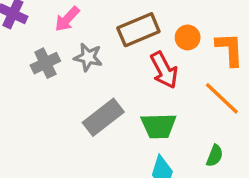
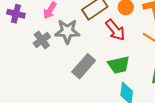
gray star: (88, 57) -> (67, 31), size x1.4

